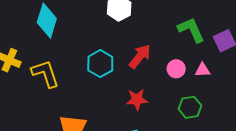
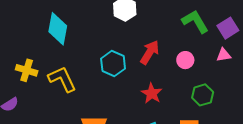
pink triangle: (203, 70) -> (224, 55), moved
red star: (137, 100) -> (152, 93), turned -30

